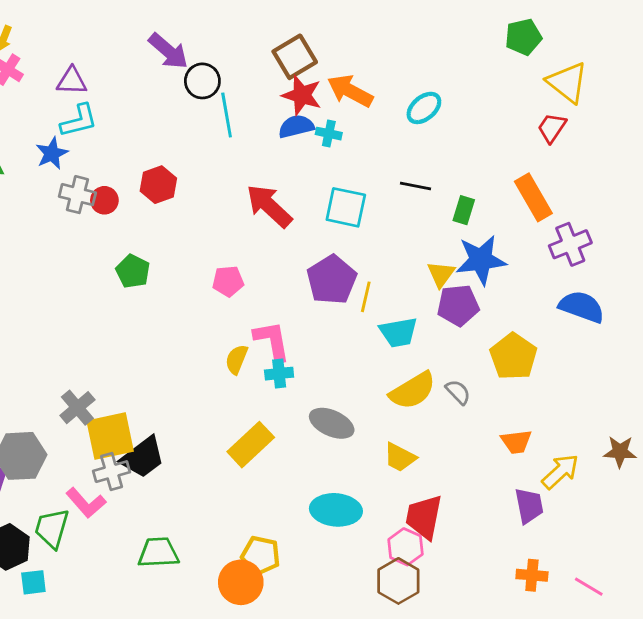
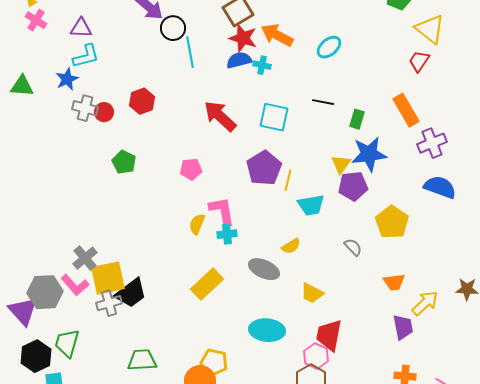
yellow semicircle: (413, 391) -> (291, 246), moved, size x0.6
pink L-shape: (86, 503) -> (75, 285), moved

